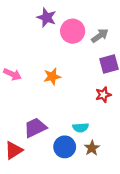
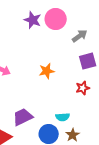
pink circle: (73, 31) -> (56, 19), moved
orange star: (52, 77) -> (47, 71), moved

